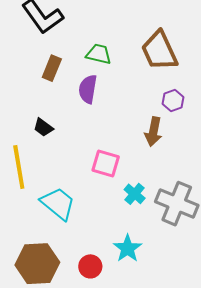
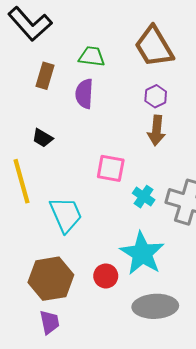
purple hexagon: (173, 101) -> (156, 96), moved
cyan trapezoid: (58, 204) -> (66, 215), turned 33
cyan star: (128, 248) -> (142, 253), size x1.5

